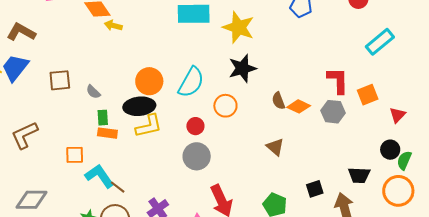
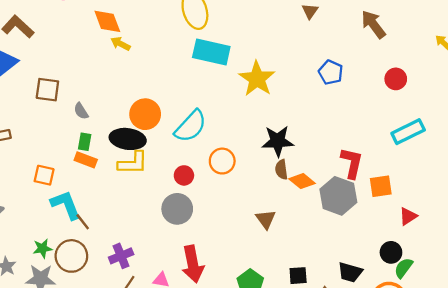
black star: (242, 68) -> (278, 141), moved
gray hexagon: (333, 112) -> (338, 196), size x1.4

